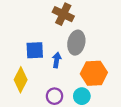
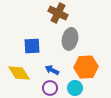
blue arrow: (57, 60) -> (52, 70), moved, turned -72
yellow diamond: (21, 80) -> (19, 73), turned -60

